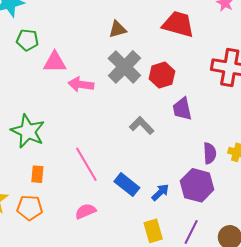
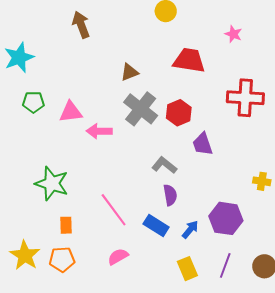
green pentagon: (27, 40) -> (33, 102), moved
purple semicircle: (210, 153) -> (170, 195), moved

